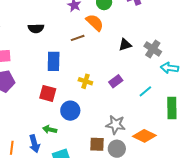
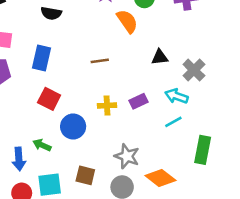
brown line: (78, 38) -> (100, 61), moved
blue rectangle: (54, 61) -> (42, 58), moved
cyan arrow: (169, 68) -> (177, 96), moved
yellow cross: (85, 81) -> (107, 106), moved, turned -32
brown square: (97, 144) -> (85, 175), moved

